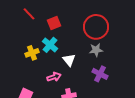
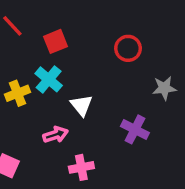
red circle: (96, 27) -> (128, 48), size x0.6
gray star: (96, 50) -> (164, 88), moved

